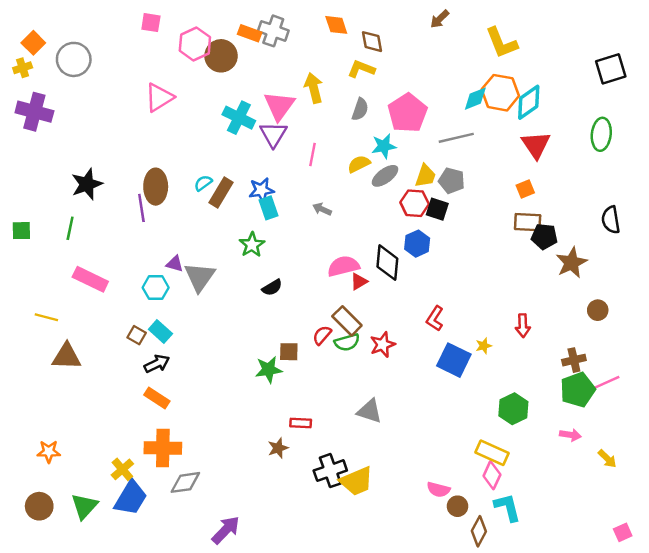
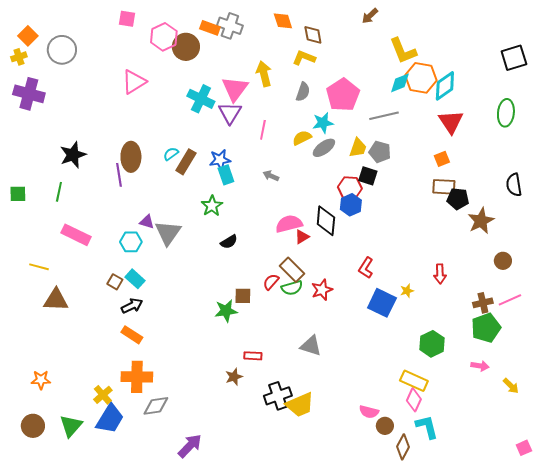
yellow L-shape: (501, 43) -> (403, 51), moved
red hexagon: (415, 203) -> (350, 188), moved
pink line: (606, 383) -> (510, 300), moved

